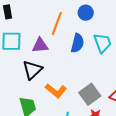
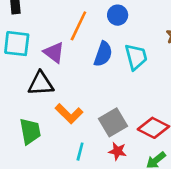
purple triangle: (40, 45) -> (54, 52), turned 36
black triangle: (32, 70) -> (41, 84), turned 35

